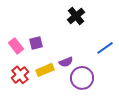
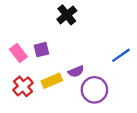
black cross: (76, 16) -> (67, 15), moved

